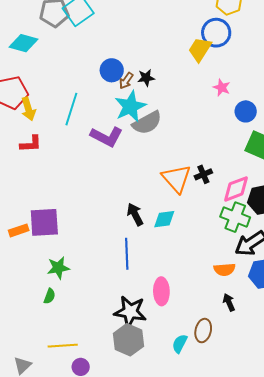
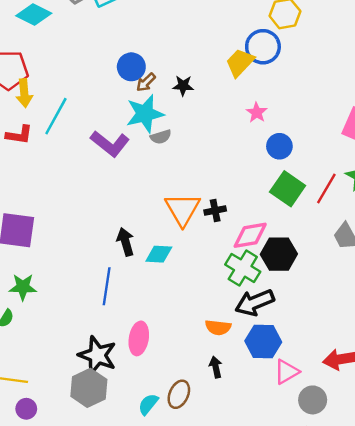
black star: (146, 78) -> (183, 86), moved
cyan line: (71, 109) -> (56, 116), moved
gray semicircle: (147, 123) -> (161, 137), size x0.6

